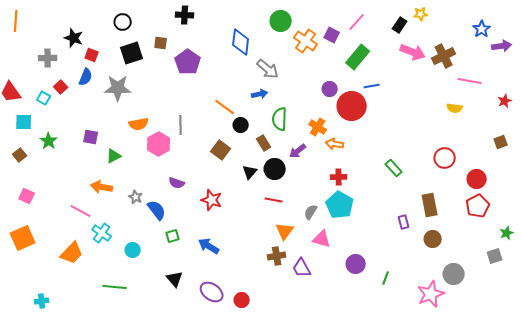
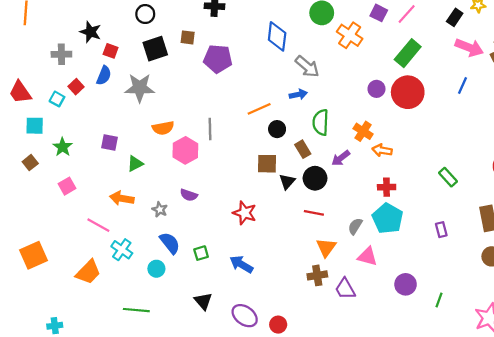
purple square: (332, 35) -> (379, 13), moved
purple pentagon: (188, 62) -> (218, 59), turned -30
blue line: (372, 86) -> (462, 86), moved, turned -56
red circle: (352, 106) -> (408, 92), moved
orange line: (225, 107) -> (259, 109), turned -60
brown square: (221, 150) -> (267, 164), moved, turned -36
purple semicircle: (177, 183) -> (189, 195), moved
pink square: (27, 196) -> (67, 186), moved, turned 35
blue semicircle: (157, 210) -> (170, 243), moved
purple rectangle: (404, 222) -> (441, 230), moved

